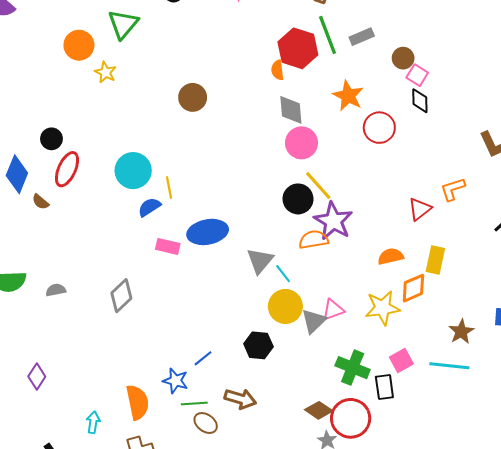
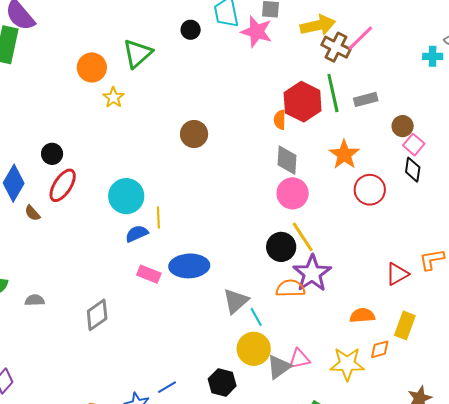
orange diamond: (413, 288) -> (380, 349), size x0.7

